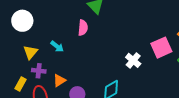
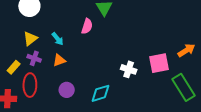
white cross: (133, 60) -> (129, 69), turned -35
orange triangle: (59, 80) -> (59, 60), moved

